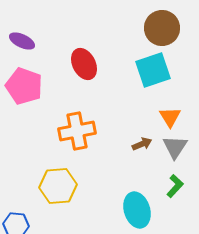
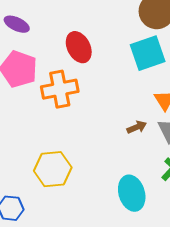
orange cross: (77, 131) -> (60, 89), moved

